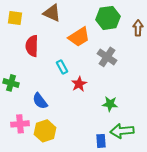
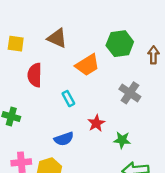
gray cross: (107, 57) -> (130, 93), moved
red star: (79, 84) -> (96, 123), moved
blue semicircle: (40, 101) -> (64, 139), moved, turned -72

